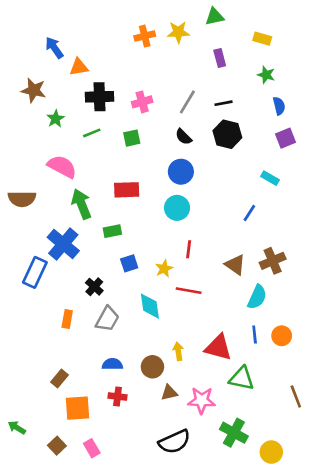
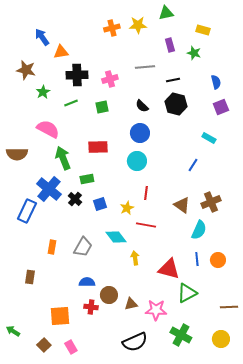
green star: (266, 75) -> (194, 53), moved
gray line: (187, 102) -> (145, 67), moved, turned 54
black cross: (94, 287) -> (75, 199), moved
cyan diamond: (150, 306) -> (116, 237), turned -30
yellow arrow: (178, 351) -> (135, 258), moved
brown circle: (152, 367) -> (109, 295), moved
brown rectangle: (59, 378) -> (30, 277), moved, turned -32
green triangle: (242, 378) -> (187, 293), turned -40
brown line: (296, 396) -> (229, 307), turned -72
yellow circle: (271, 452) -> (221, 339), moved

